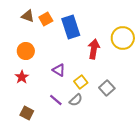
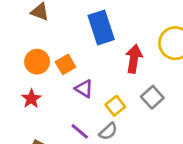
orange square: (46, 19) -> (65, 64), moved
gray square: (107, 88) -> (152, 97), moved

